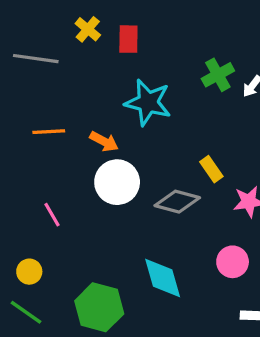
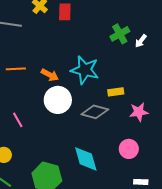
cyan star: (148, 102) -> (85, 70), moved
yellow rectangle: (211, 169) -> (116, 92), turned -63

